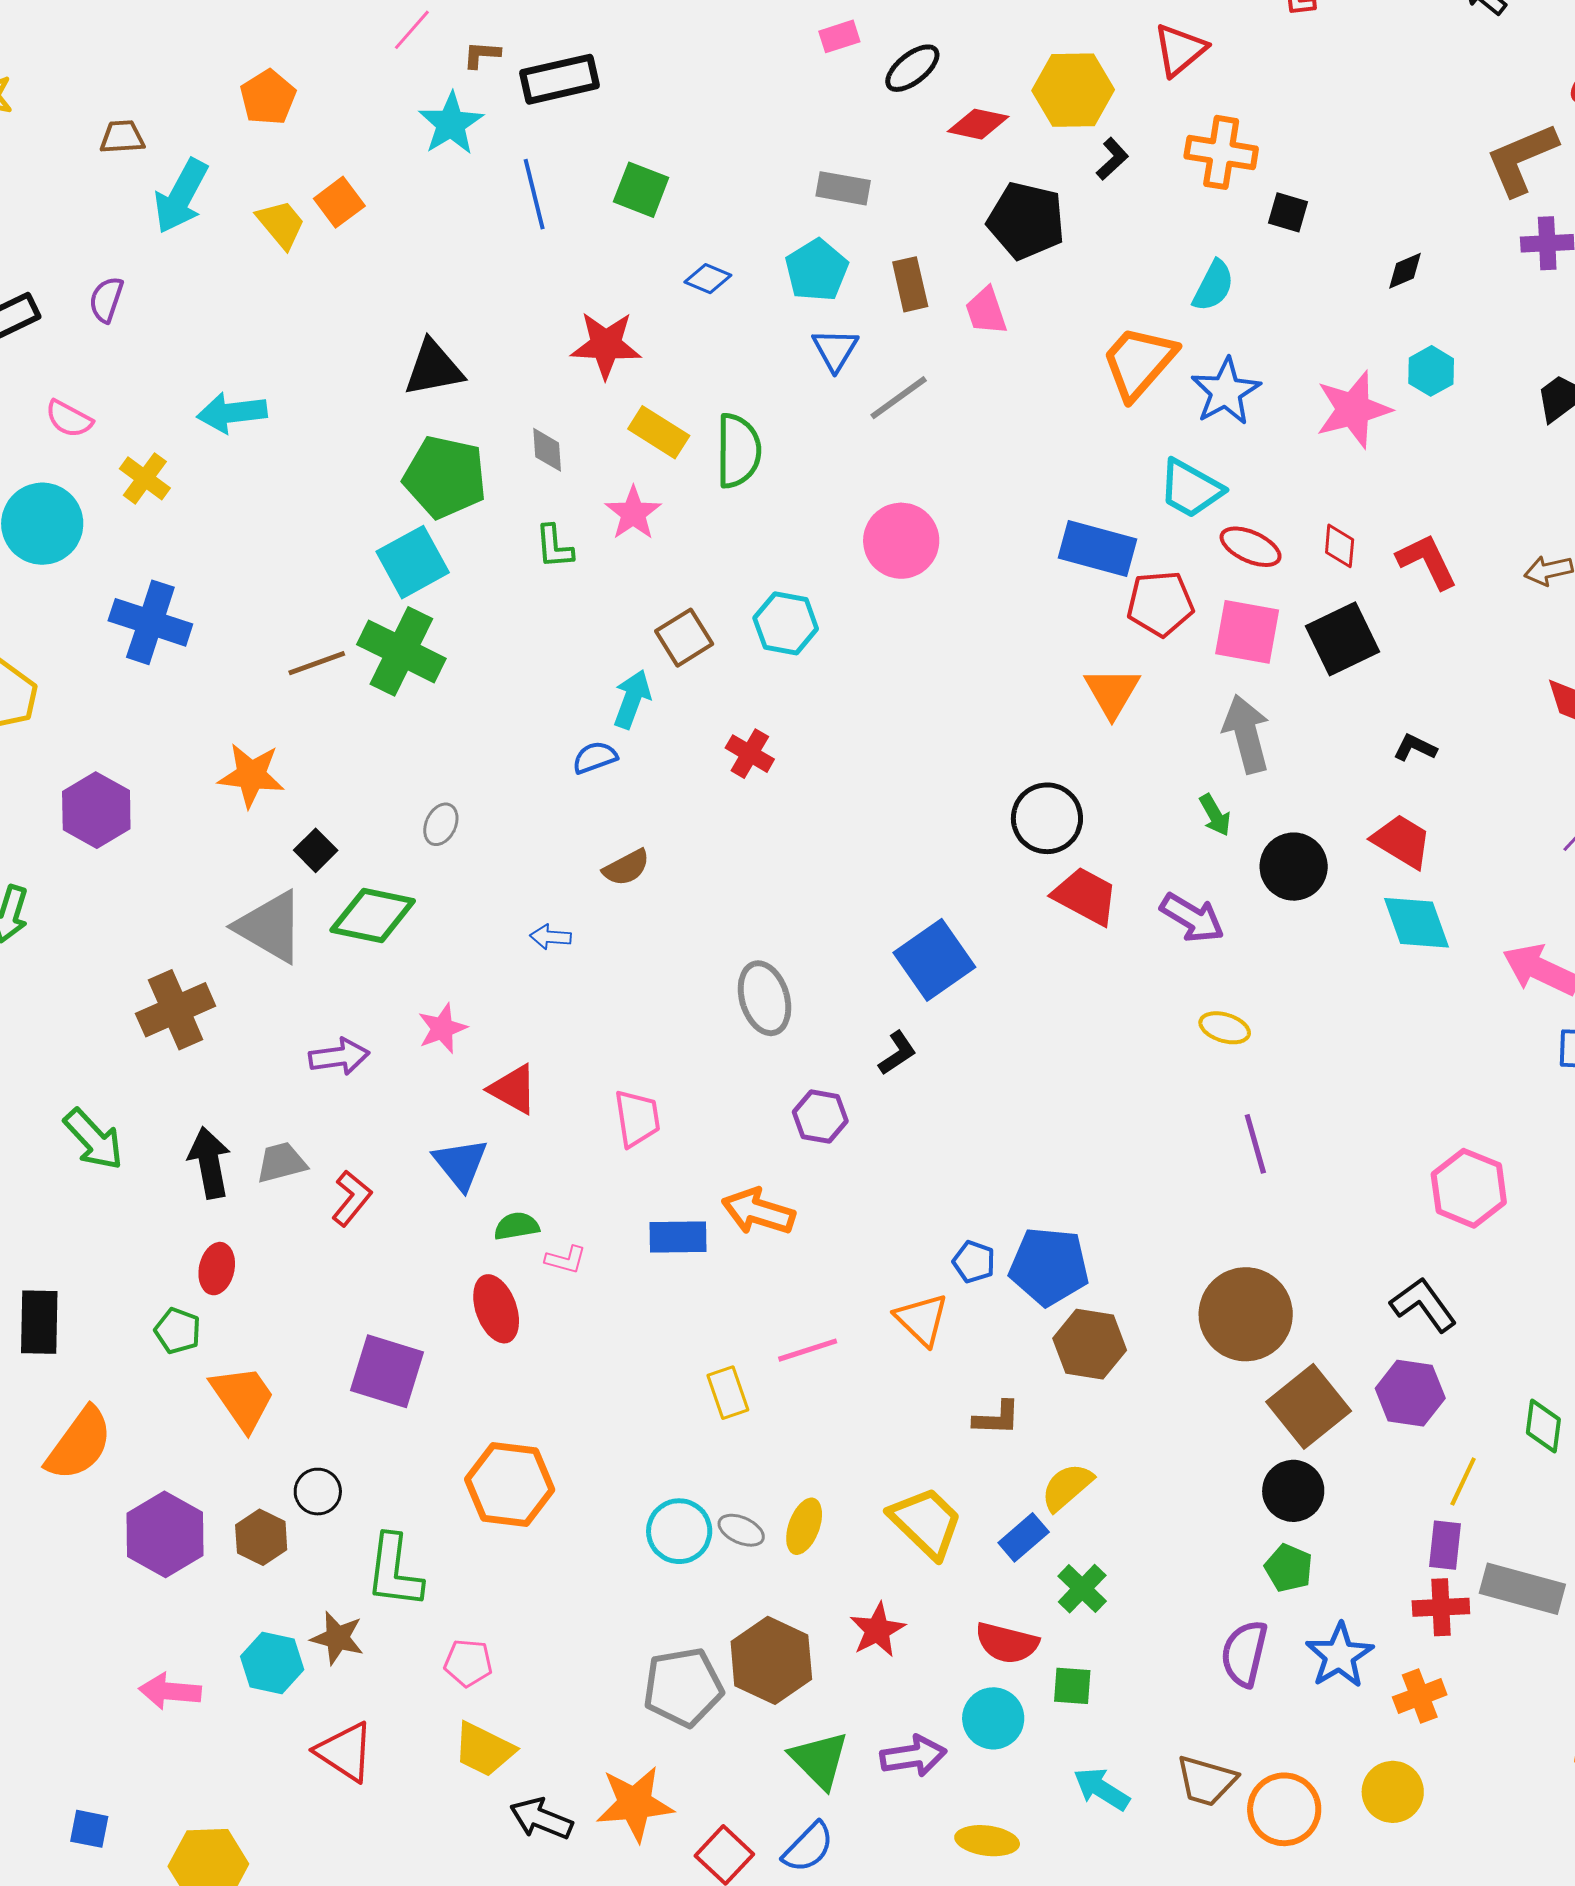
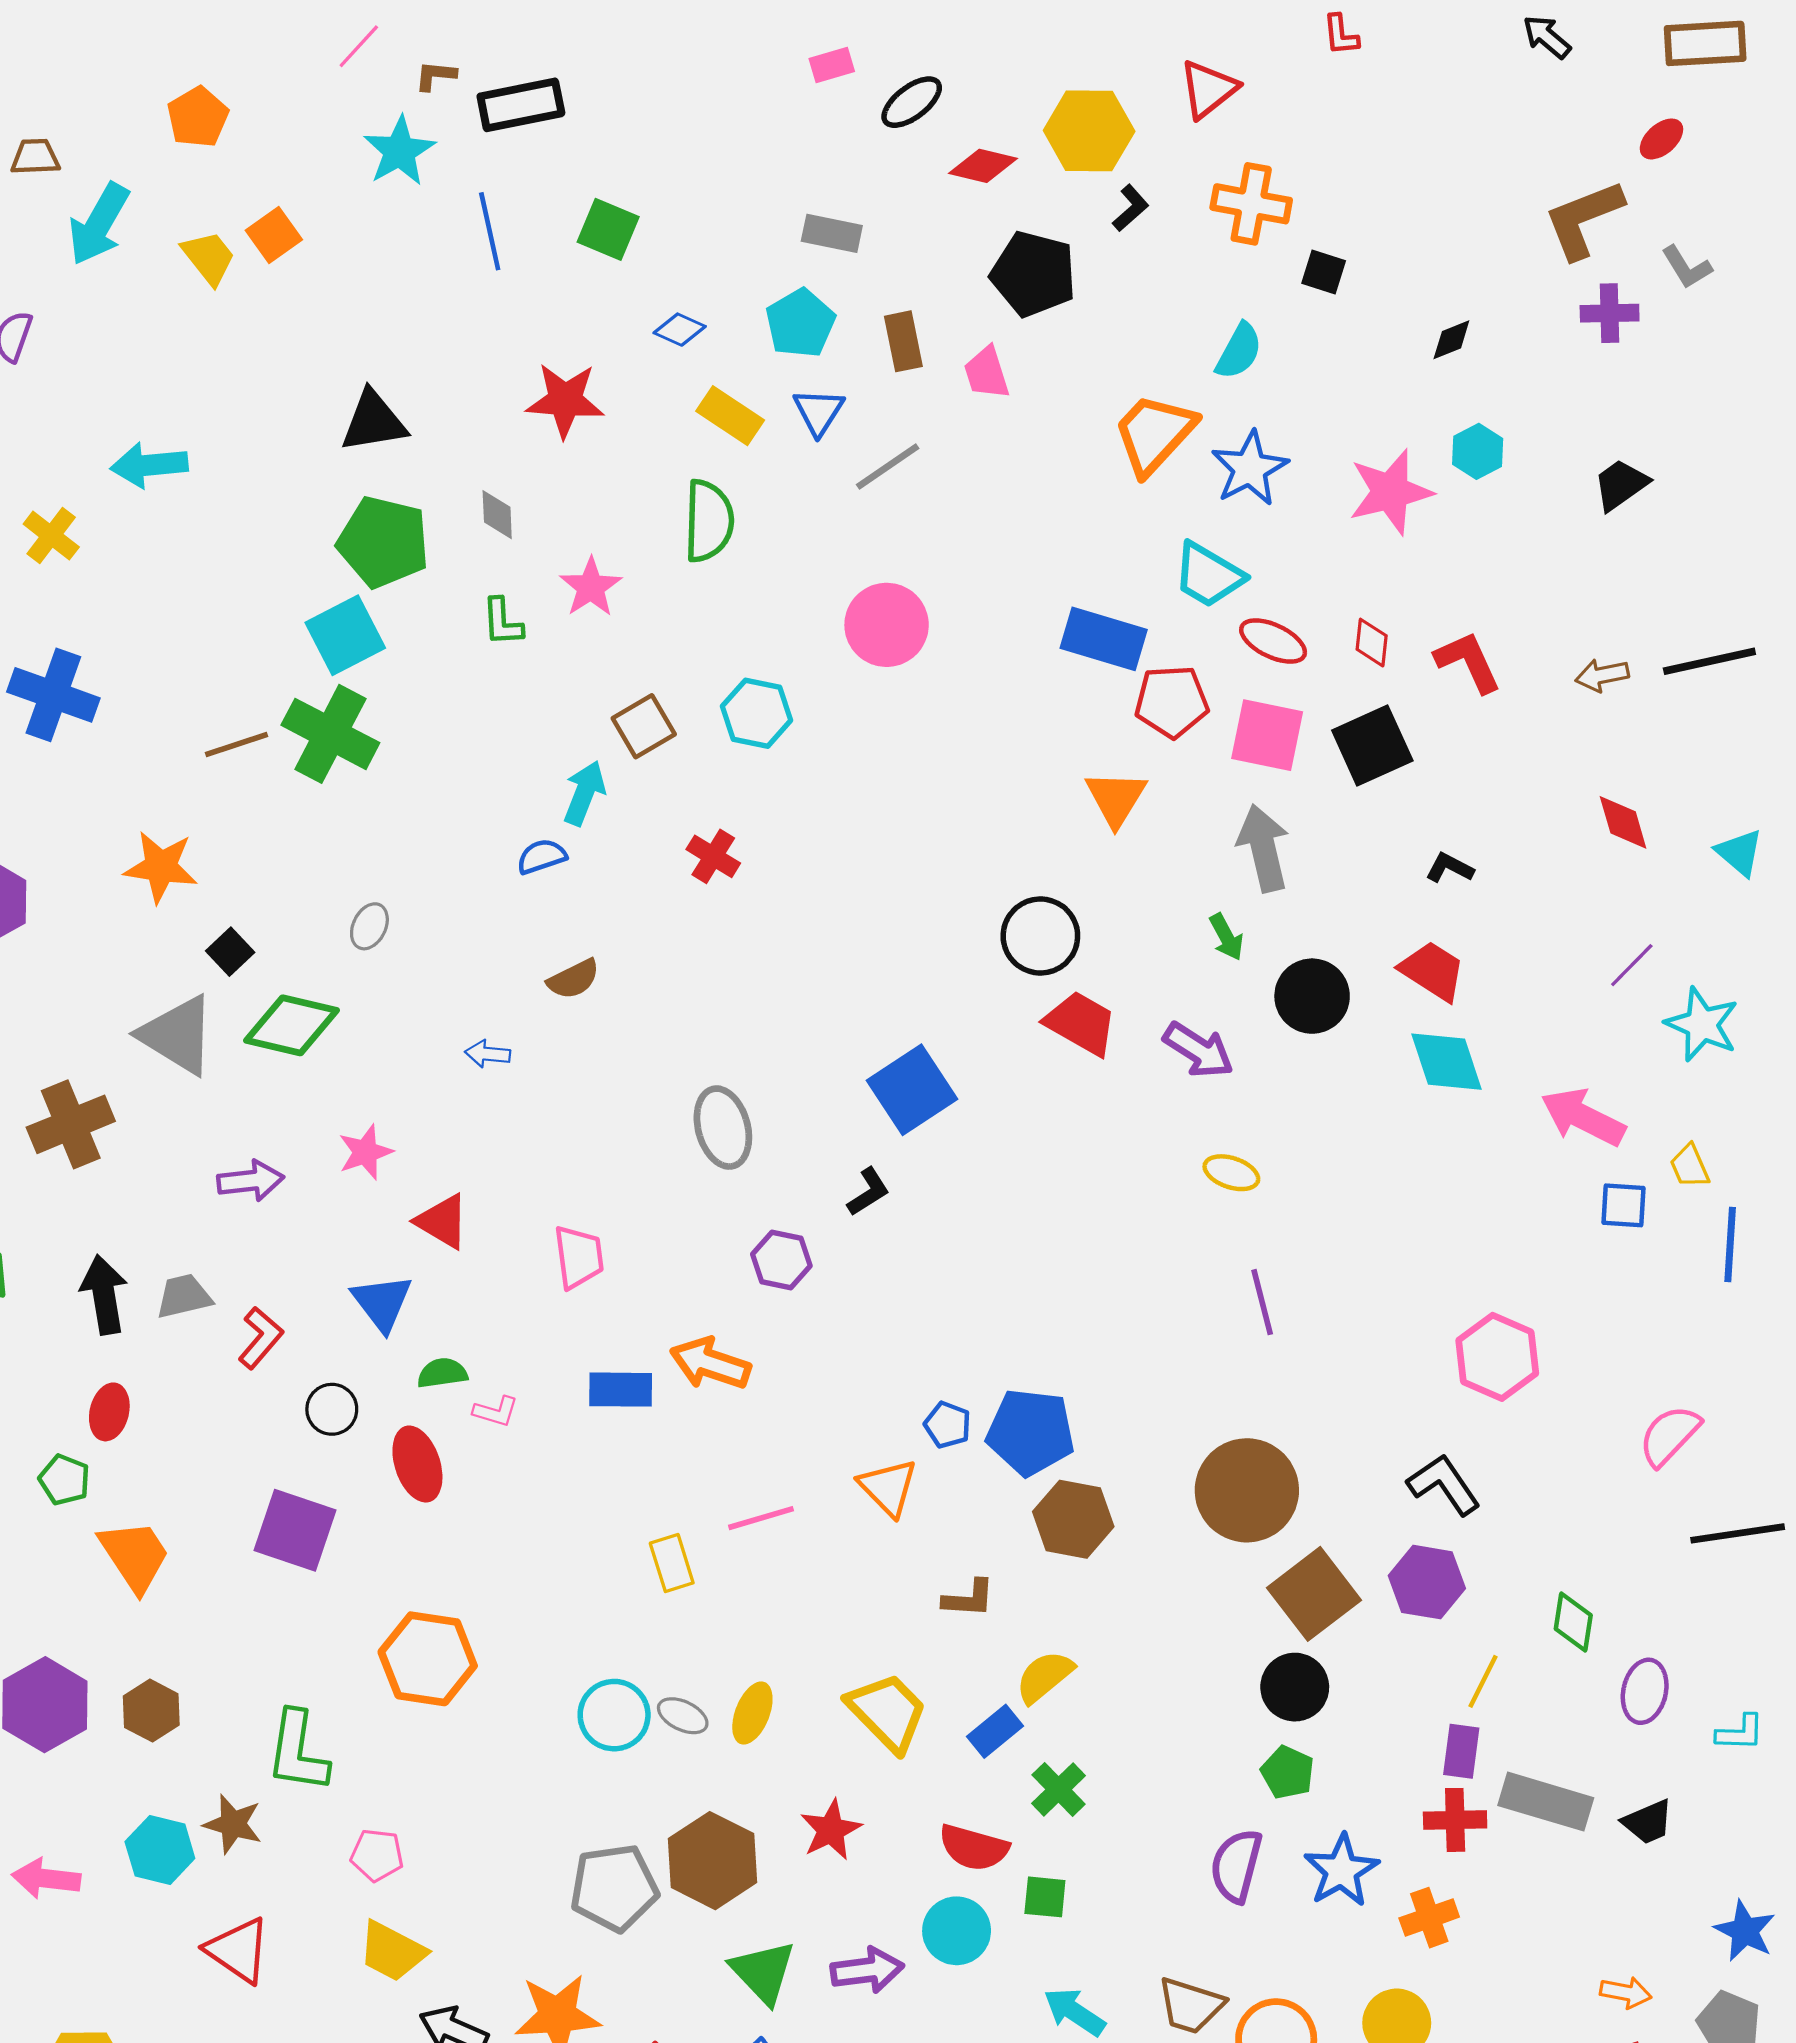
yellow rectangle: (659, 432) -> (730, 416), moved
black circle: (318, 1492) -> (332, 1409), moved

